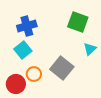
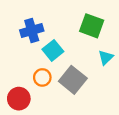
cyan square: (23, 50) -> (53, 50), moved
orange circle: (34, 74) -> (42, 77), moved

